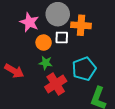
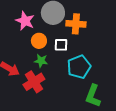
white square: (62, 37) -> (61, 45), moved
red cross: (56, 84) -> (34, 82), moved

